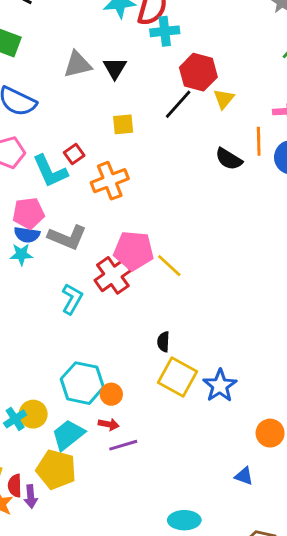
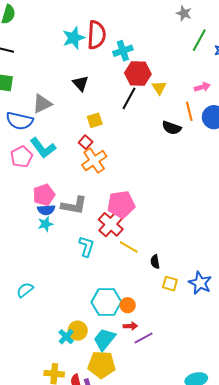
cyan cross: (165, 31) -> (123, 51), moved
gray triangle: (78, 65) -> (42, 104), moved
red square: (74, 154) -> (86, 142), moved
cyan L-shape: (50, 171) -> (43, 148), moved
yellow line: (169, 266) -> (129, 247), moved
yellow square: (177, 377) -> (170, 284), size x0.6

